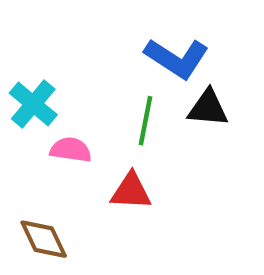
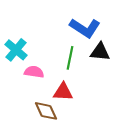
brown diamond: (44, 239) -> (46, 111), moved

